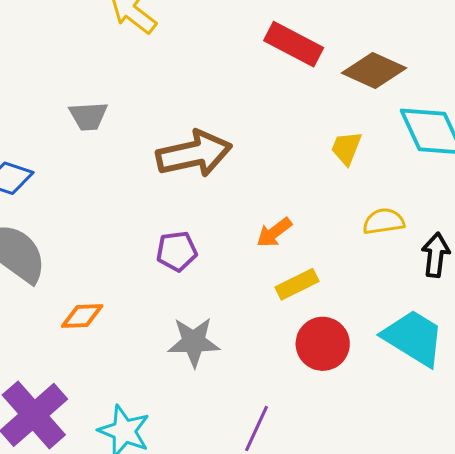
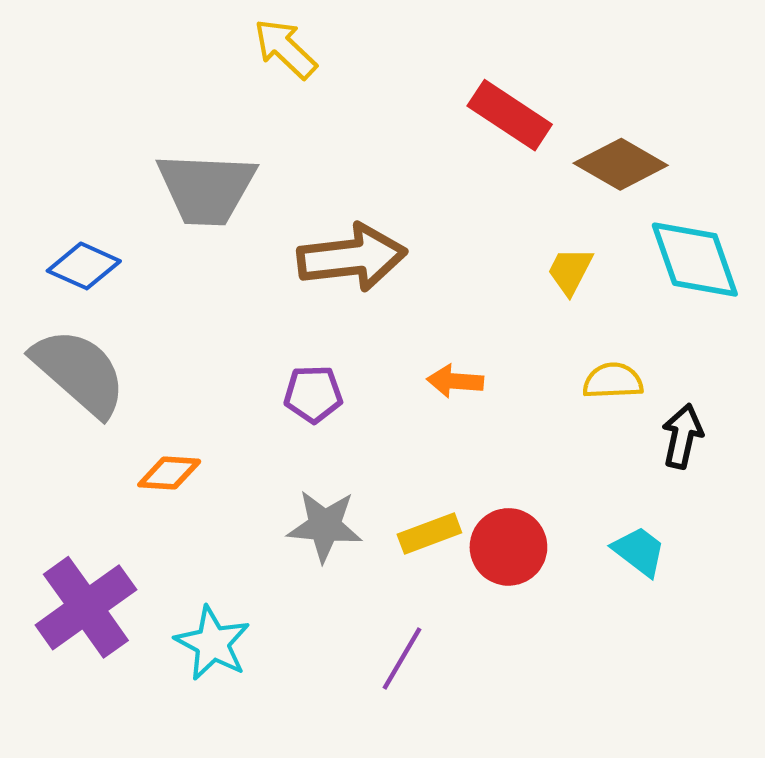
gray trapezoid: (88, 116) -> (206, 189), size x1.8
orange arrow: (274, 232) -> (455, 381), turned 36
yellow rectangle: (297, 284) -> (429, 533), moved
cyan trapezoid: (414, 338) -> (639, 551), size x0.6

